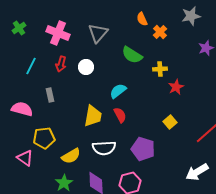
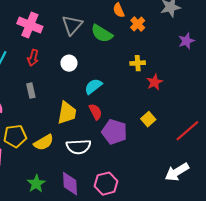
green semicircle: (132, 55) -> (102, 34), moved
white circle: (86, 67) -> (69, 63), moved
gray rectangle: (50, 95) -> (31, 91), moved
purple pentagon: (143, 149) -> (114, 132), moved
yellow semicircle: (71, 156) -> (44, 142), moved

